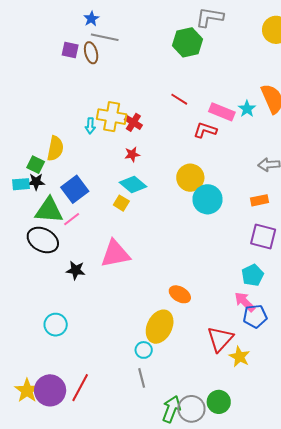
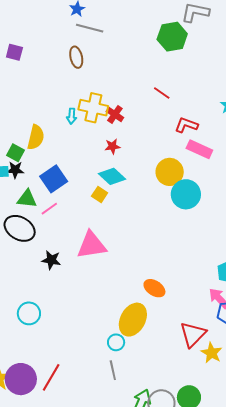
purple square: (70, 50) -> (14, 52), moved
brown ellipse: (91, 53) -> (76, 57), moved
pink rectangle: (222, 112) -> (199, 149), moved
green triangle: (49, 210) -> (27, 199), size x0.7

